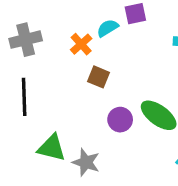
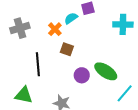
black line: (24, 97) -> (38, 64), moved
green triangle: (52, 148) -> (24, 95), moved

